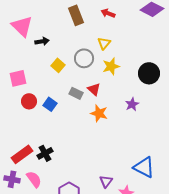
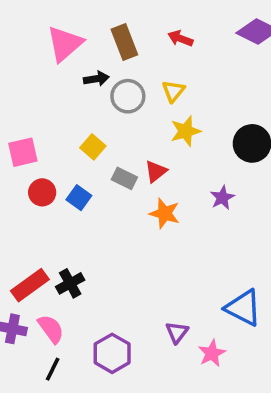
pink triangle: (22, 26) -> (65, 44), moved, turned 35
black arrow: (42, 41) -> (96, 79), moved
gray circle: (84, 58) -> (128, 96), moved
yellow square: (58, 65) -> (93, 147), moved
red triangle: (94, 89) -> (156, 171), turned 40

